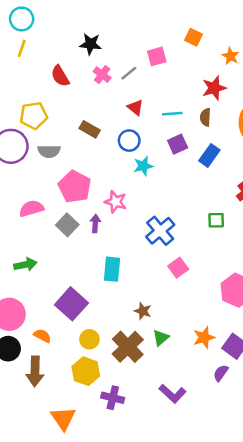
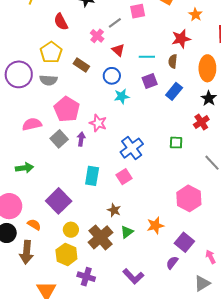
pink cross: (102, 75) -> (97, 36), moved
yellow pentagon: (34, 116) -> (51, 52), moved, turned -30
pink square: (178, 268) -> (124, 177), moved
orange star: (204, 337) -> (155, 226), moved

